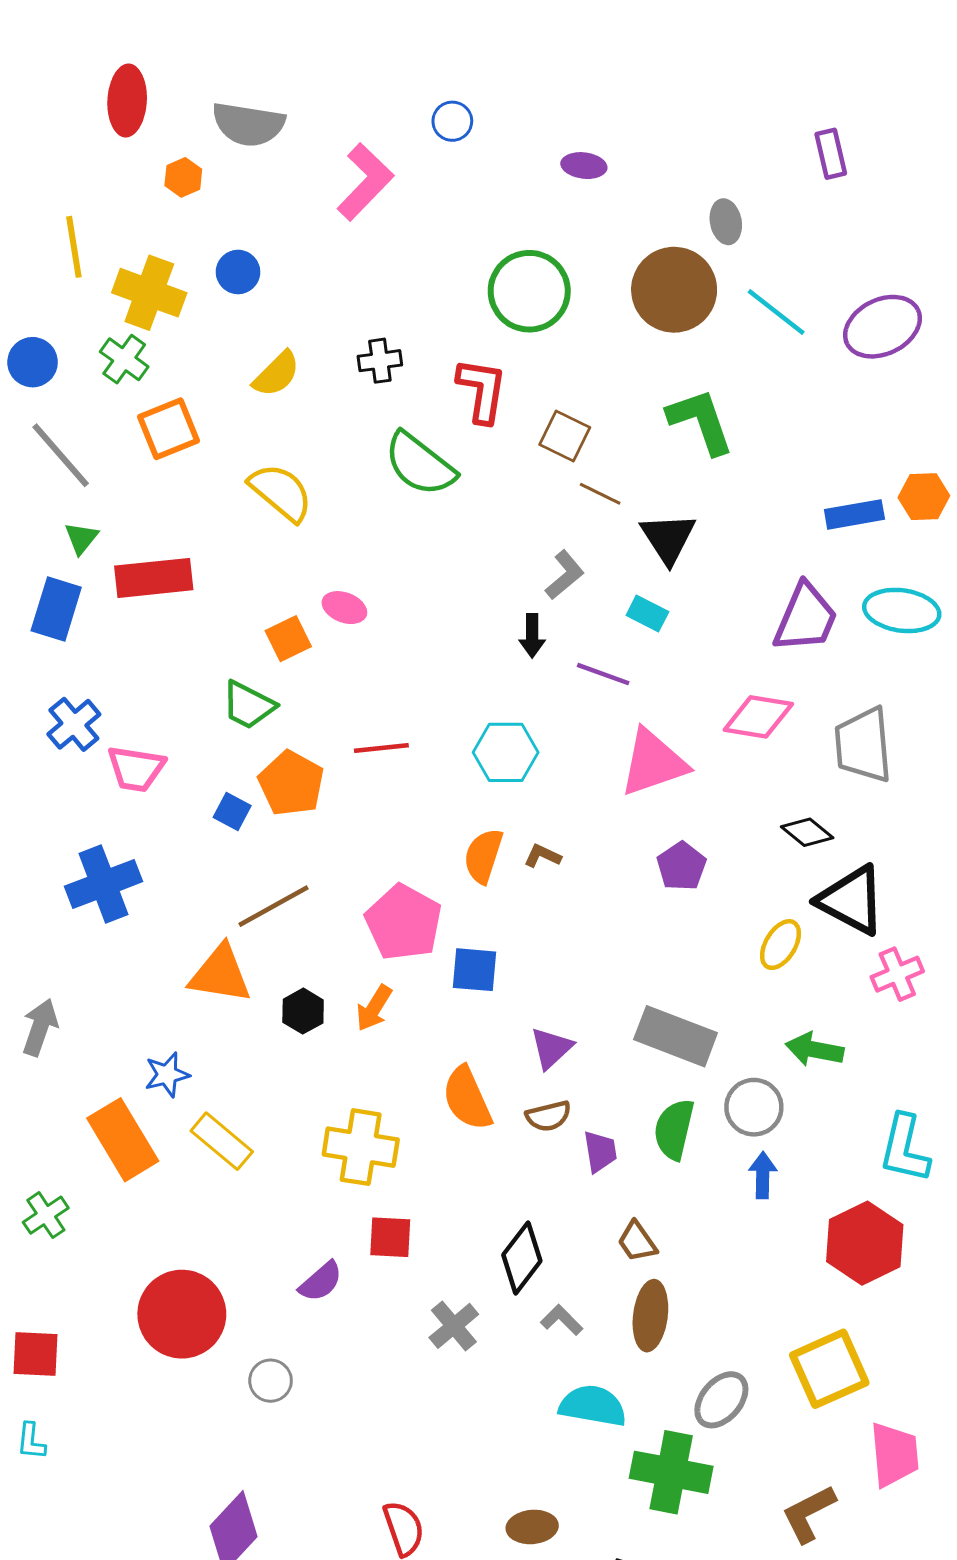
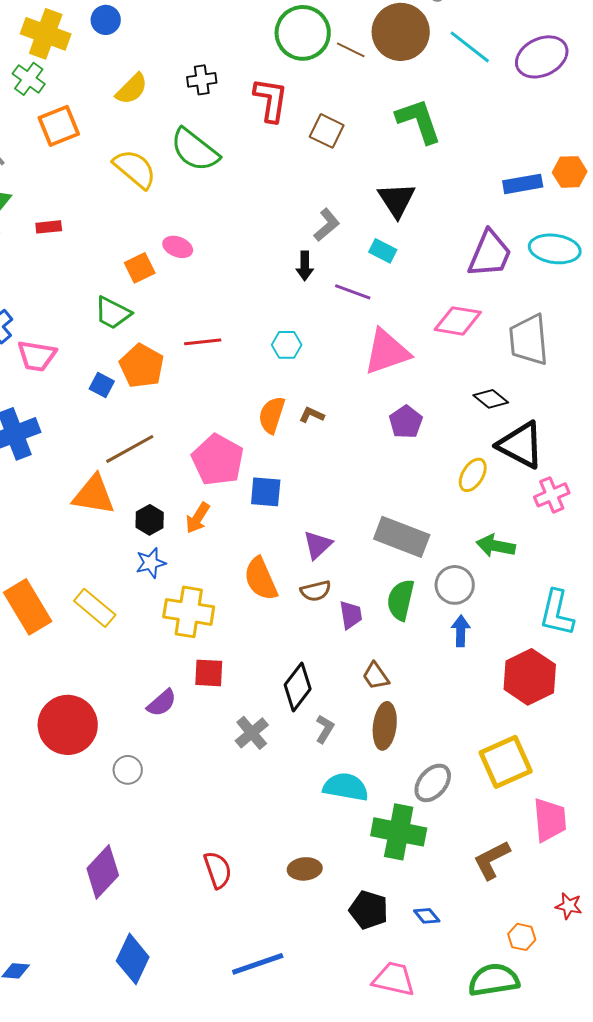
green semicircle: (420, 464) -> (195, 150), moved
brown line: (600, 494) -> (351, 50), moved
red rectangle: (154, 578) -> (49, 227), size x0.5
cyan hexagon: (506, 752) -> (287, 345), size x0.7
blue star: (167, 1075) -> (151, 563), moved
gray L-shape: (562, 1320) -> (325, 729), turned 76

